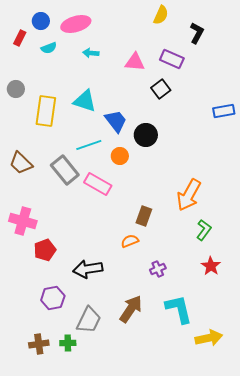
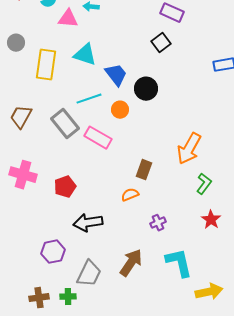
pink triangle: (135, 62) -> (68, 19), moved
brown trapezoid: (21, 163) -> (21, 117), turned 75
red pentagon: (45, 250) -> (65, 187), moved

